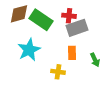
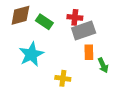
green rectangle: (41, 20) -> (44, 22), size x0.7
orange rectangle: (72, 53) -> (89, 52), moved

